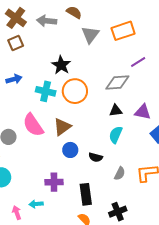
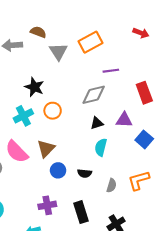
purple line: (138, 62) -> (111, 71), turned 35
cyan cross: (46, 91) -> (23, 116), turned -30
orange circle: (75, 91) -> (53, 111), size x0.7

